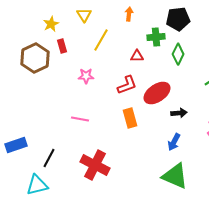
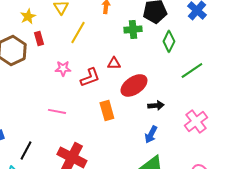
green diamond: (178, 54) -> (169, 41), moved
red triangle: (137, 56) -> (114, 63), moved
red L-shape: (127, 85) -> (90, 77), moved

